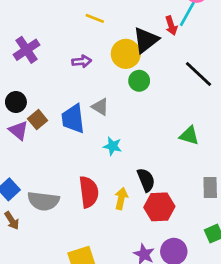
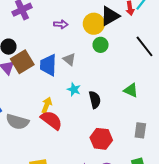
brown square: (38, 120) -> (22, 62), size x1.6
black semicircle: (146, 180) -> (95, 100), moved
red semicircle: (89, 192) -> (51, 120), turned -55
yellow arrow: (121, 198) -> (47, 105), moved

